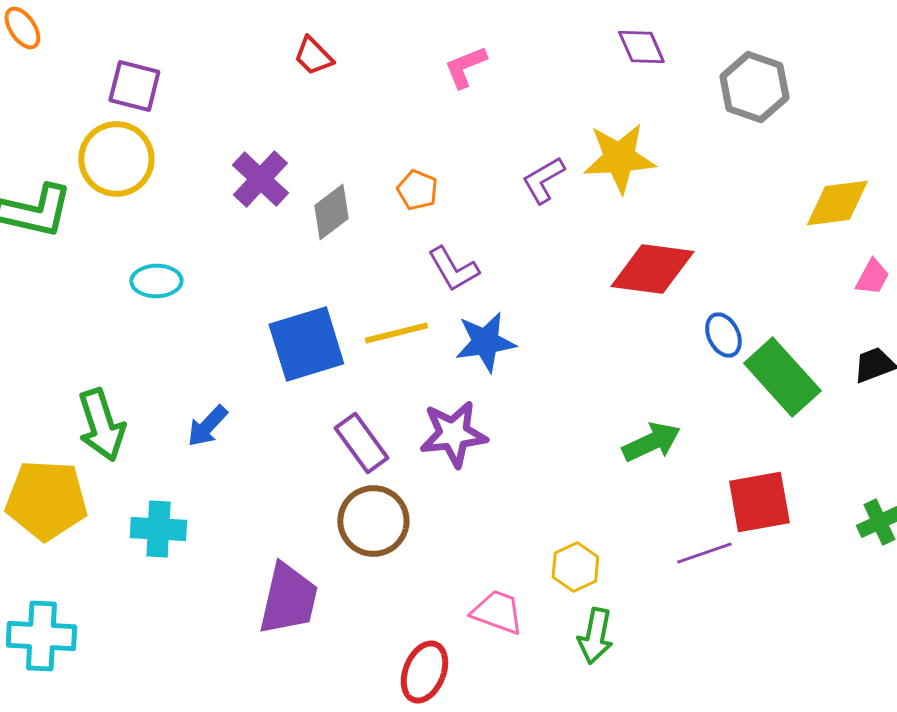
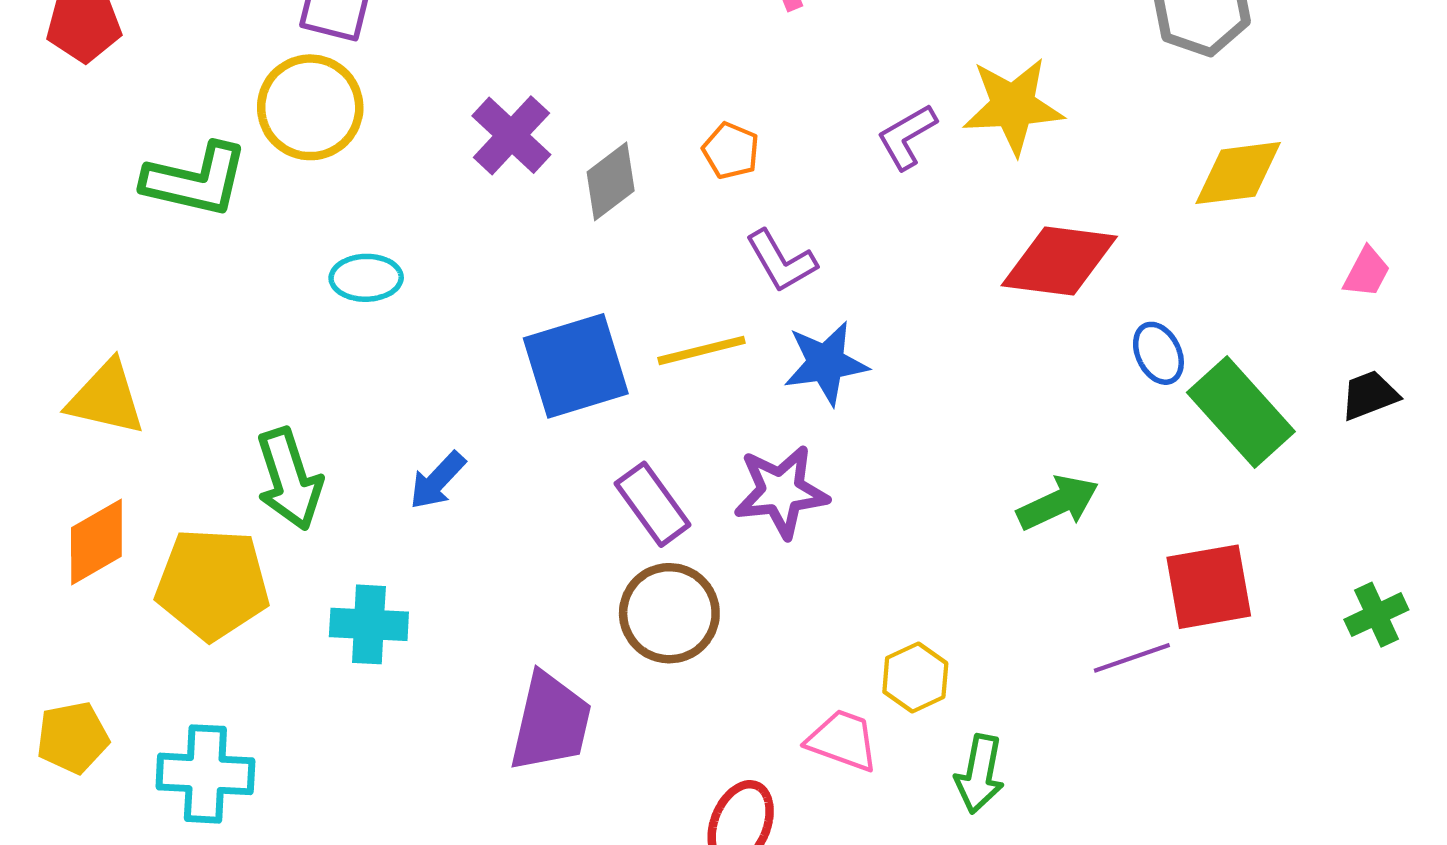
yellow diamond: (837, 203) -> (1238, 173), moved
yellow hexagon: (575, 567) -> (915, 677), moved

